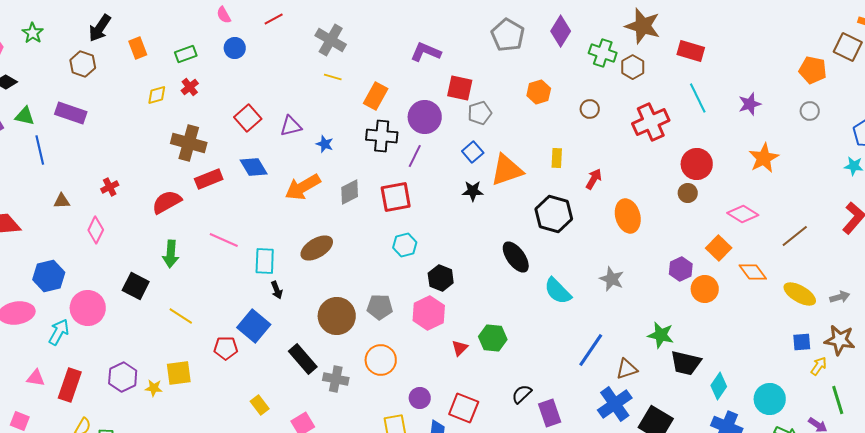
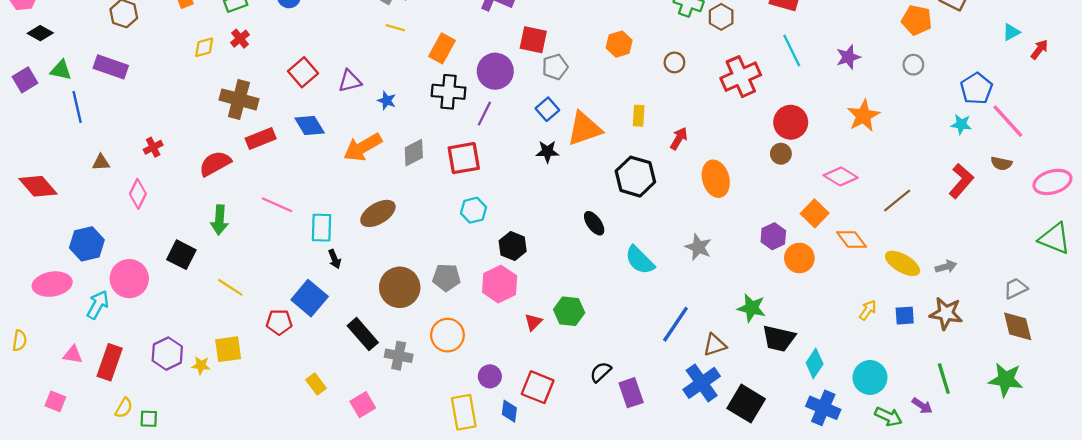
black ellipse: (516, 257) -> (594, 223), size x0.7
yellow arrow: (819, 366) -> (868, 310), moved

